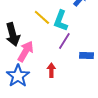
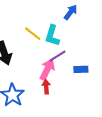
purple line: (64, 41) -> (57, 56), turned 30
pink arrow: (26, 51) -> (47, 69), moved

